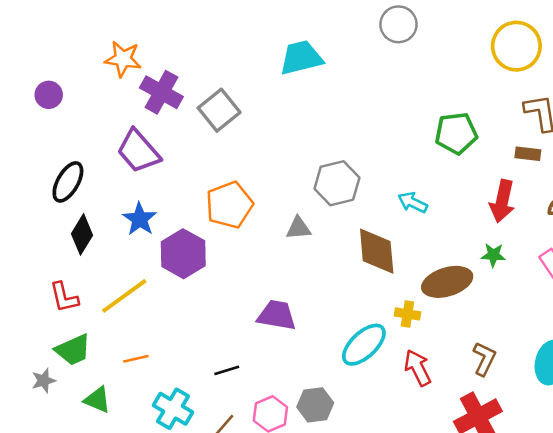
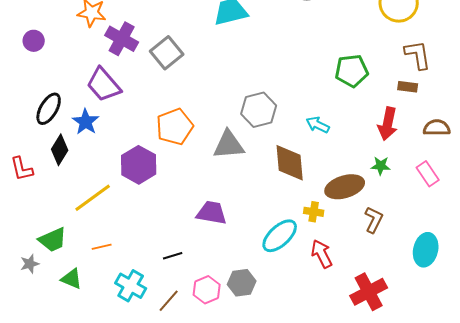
blue star: (140, 219) -> (86, 122), moved
gray triangle: (299, 228) -> (229, 145), size x1.6
red L-shape: (64, 297) -> (22, 169), moved
brown L-shape: (484, 359) -> (374, 220), moved

